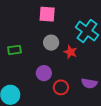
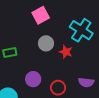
pink square: (47, 14) -> (41, 15), turned -30
purple circle: (44, 73) -> (33, 79), moved

